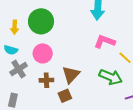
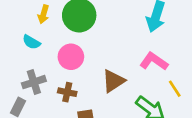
gray cross: (19, 69) -> (34, 82), moved
brown triangle: (71, 75) -> (113, 81), moved

